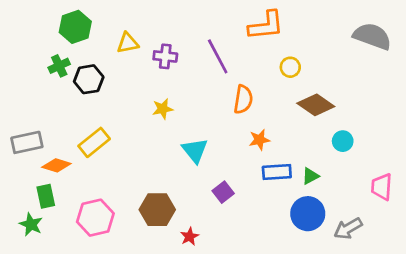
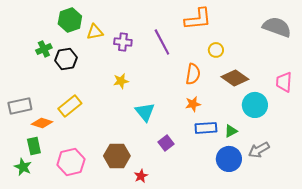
green hexagon: (75, 27) -> (70, 20), moved
orange semicircle: (243, 99) -> (193, 74), moved
cyan circle: (343, 141) -> (255, 105), size x1.6
pink trapezoid: (382, 187) -> (284, 82), moved
gray arrow: (348, 228) -> (259, 150), moved

